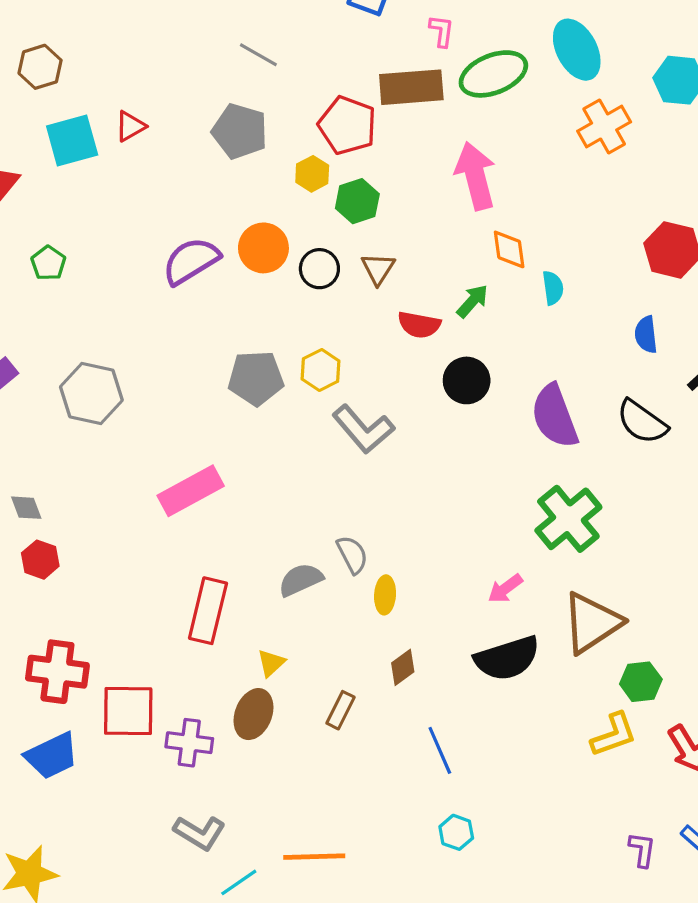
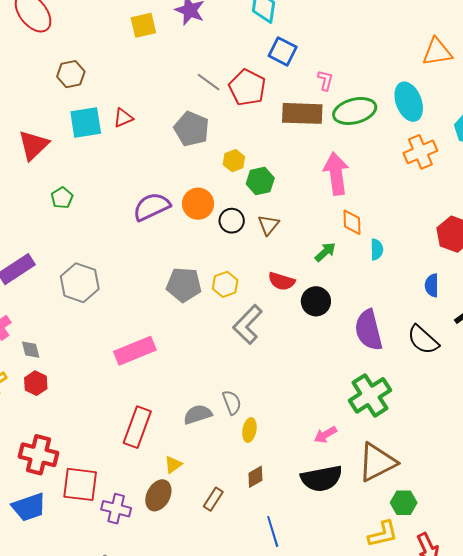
red pentagon: (347, 125) -> (247, 88), moved
red semicircle: (419, 325) -> (282, 281), moved
gray L-shape: (363, 429) -> (248, 324), turned 78

